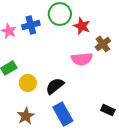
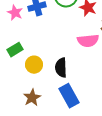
black semicircle: (55, 86) -> (61, 68), turned -54

